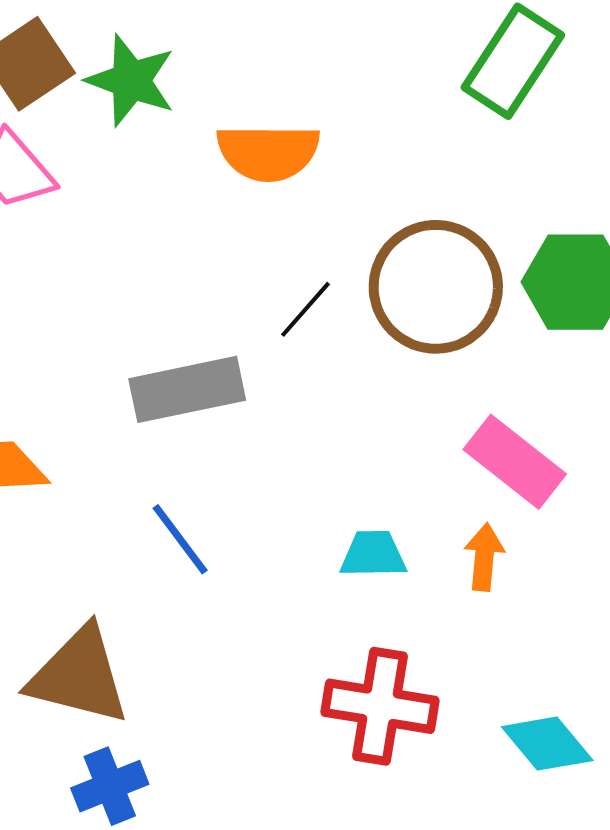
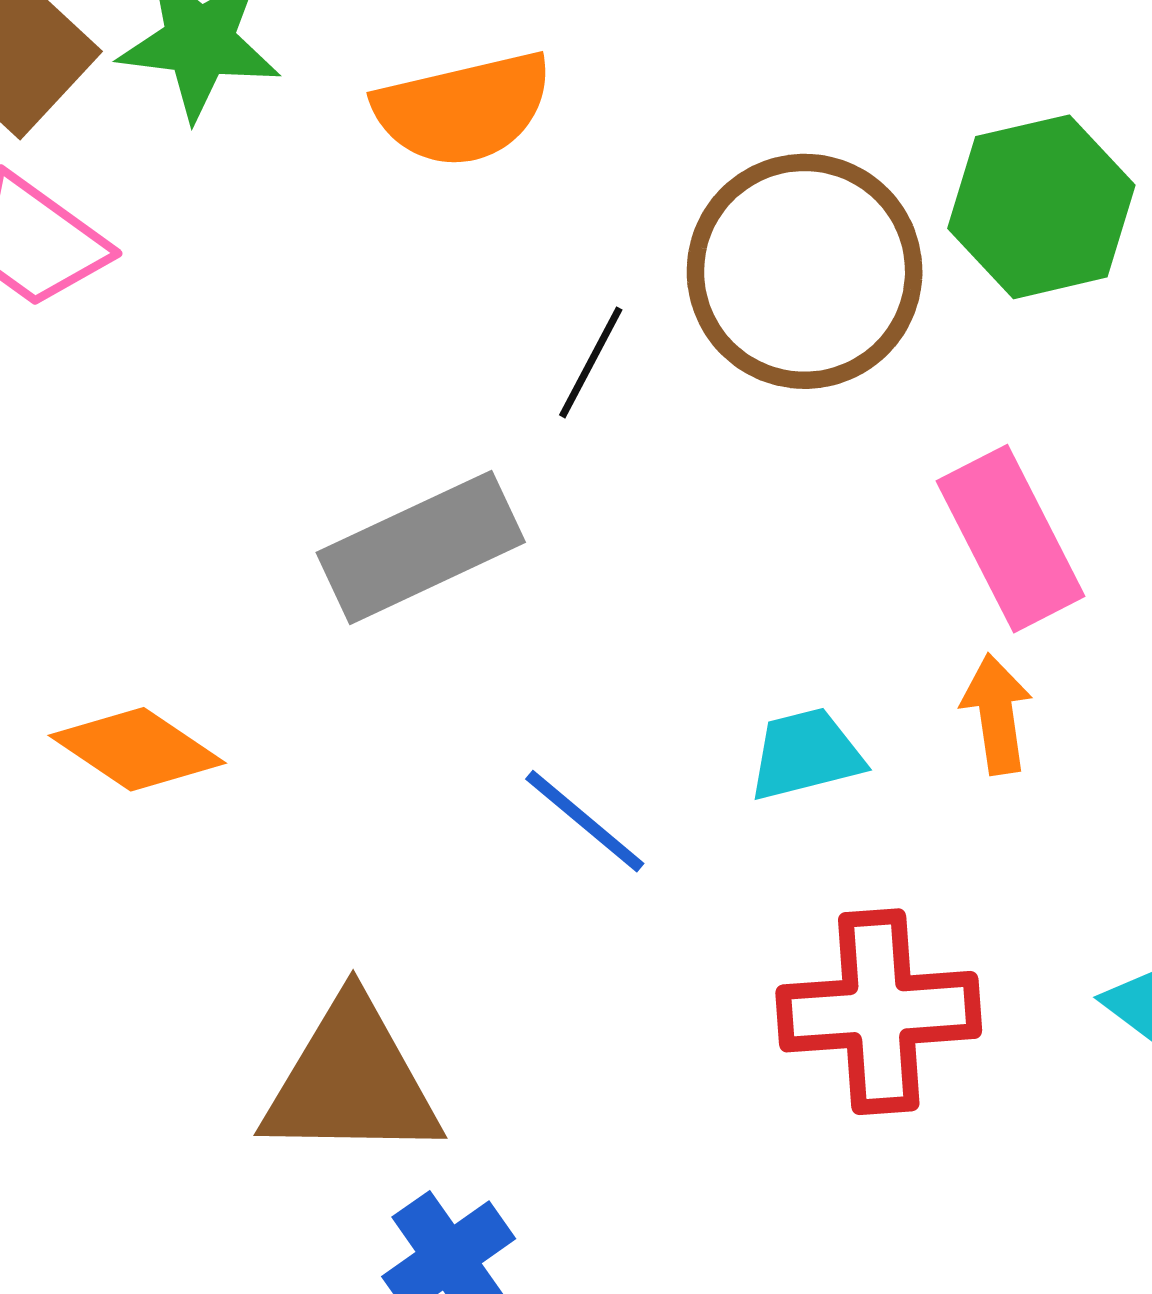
pink rectangle: (515, 462) -> (1011, 539), turned 38
blue line: (180, 539) -> (585, 821), moved

